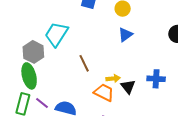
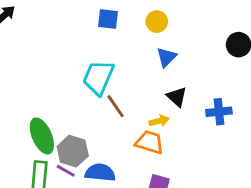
cyan trapezoid: (56, 34) -> (98, 77), moved
gray hexagon: (33, 52) -> (73, 151), moved
black triangle: (128, 87) -> (177, 97), moved

